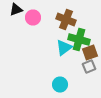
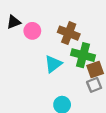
cyan triangle: (64, 48) -> (53, 64), moved

